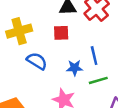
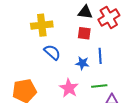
red square: (61, 33) -> (84, 33), moved
green line: (98, 80) -> (99, 86), moved

